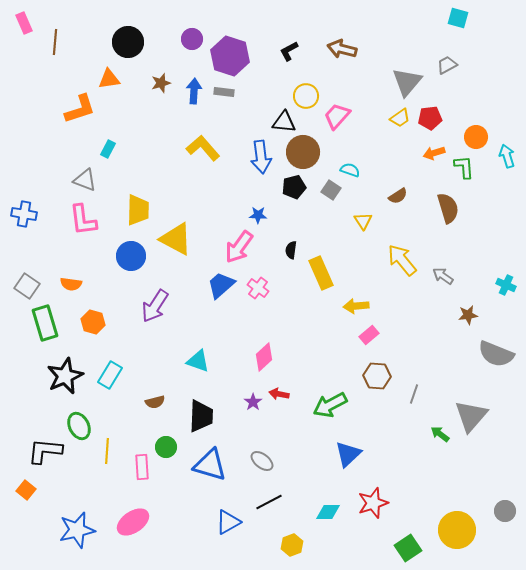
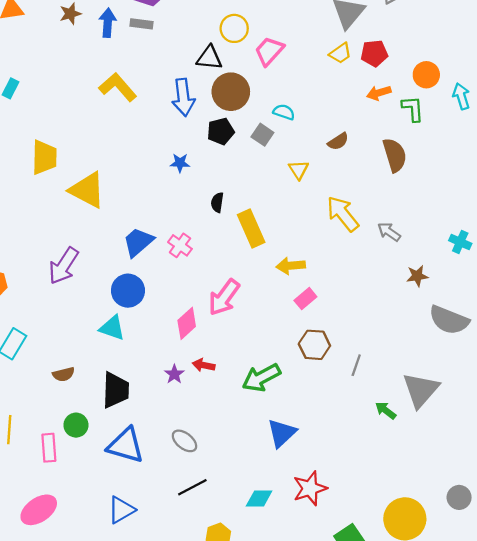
pink arrow: (239, 247) -> (224, 297), moved
blue circle: (131, 256) -> (128, 291), moved
blue triangle: (228, 522) -> (121, 510), moved

